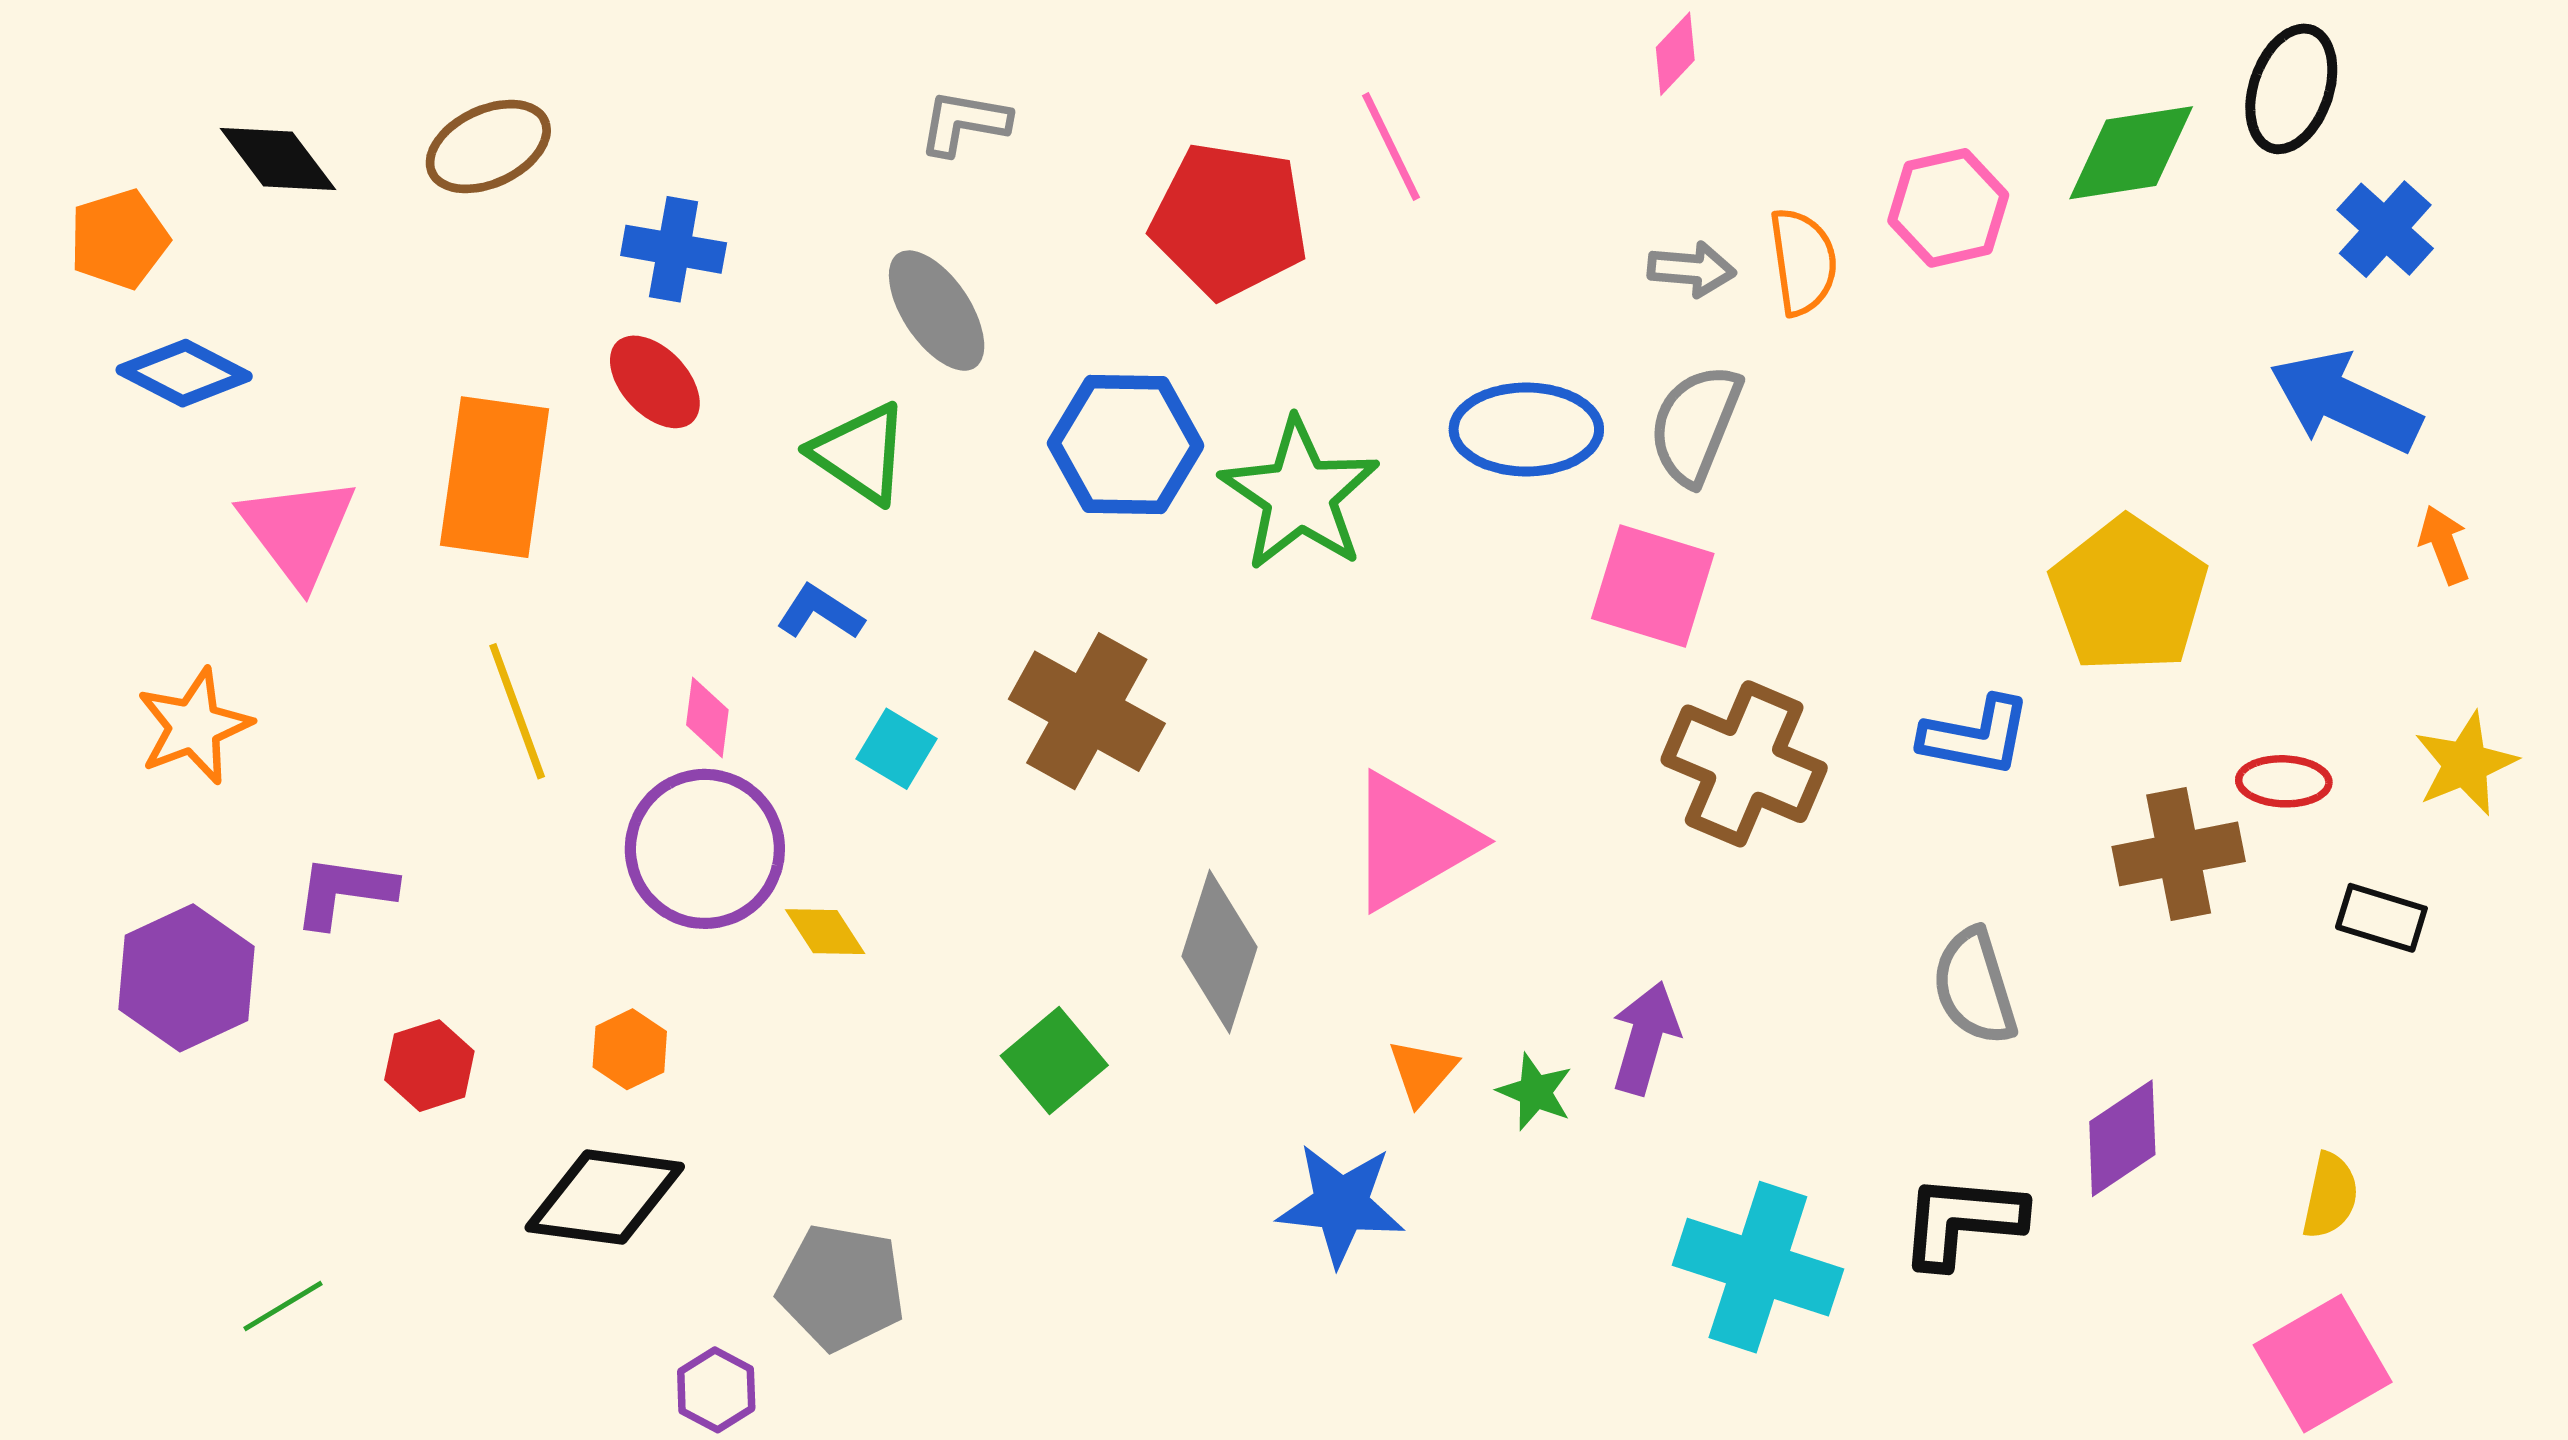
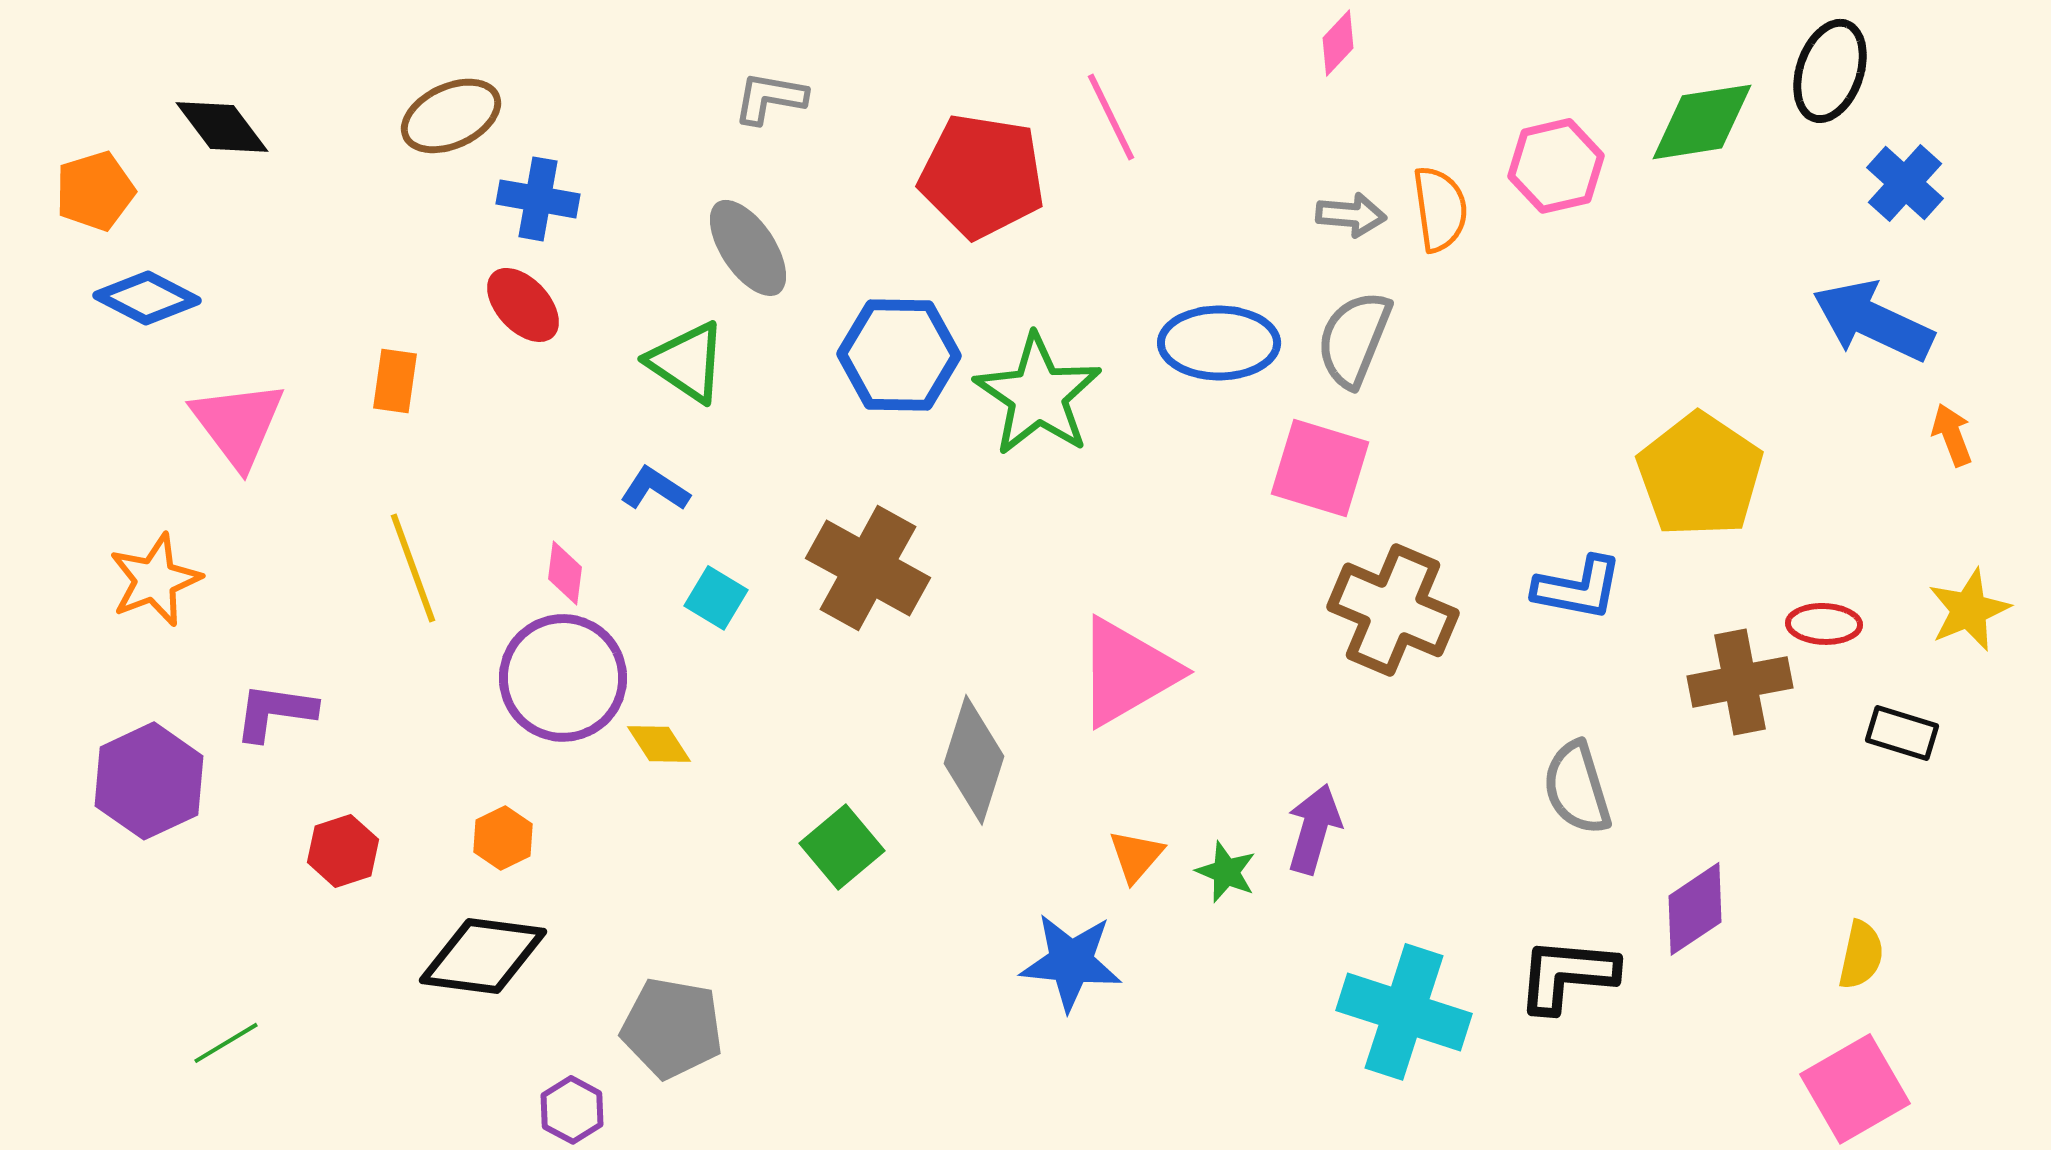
brown ellipse: (488, 147) -> (451, 116), moved
orange rectangle: (495, 477) -> (395, 381), size x0.5

